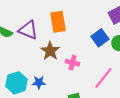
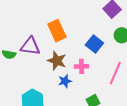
blue square: (100, 38) -> (94, 44), moved
blue star: (39, 82) -> (65, 81), moved

